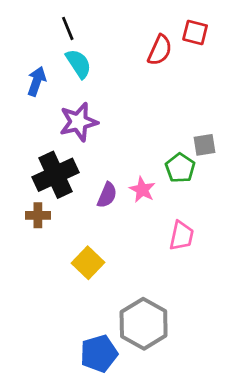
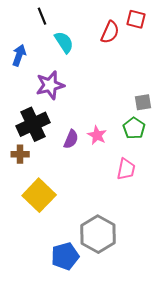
cyan semicircle: (79, 64) -> (64, 42), moved
green pentagon: (180, 168) -> (134, 128), moved
yellow square: (88, 263) -> (39, 195), moved, size x1.4

